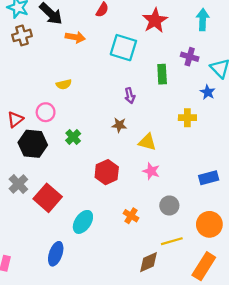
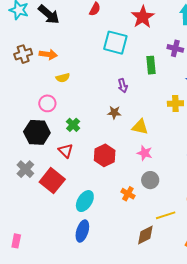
brown cross: (22, 35) -> (23, 54), moved
orange arrow: (75, 37) -> (48, 54), moved
red triangle: (15, 119) -> (66, 151), moved, turned -35
gray circle: (169, 206) -> (150, 180), moved
blue ellipse: (56, 254) -> (82, 231), moved

